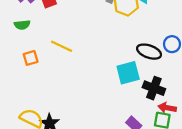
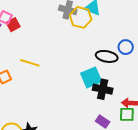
black cross: (154, 88) -> (103, 89), moved

